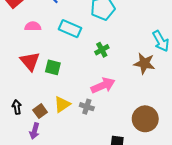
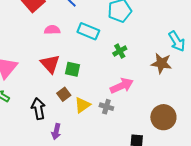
black arrow: (17, 107) -> (38, 109), size x1.5
brown square: (40, 111) -> (64, 94), moved

